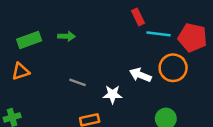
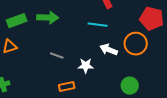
cyan line: (159, 34) -> (98, 25), moved
green arrow: (67, 36) -> (48, 18), size x1.5

